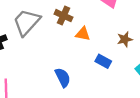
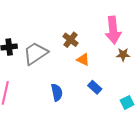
gray trapezoid: (26, 22) -> (36, 53), moved
brown star: (125, 39) -> (123, 55), moved

